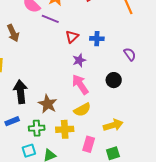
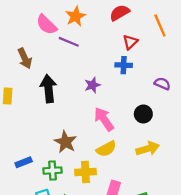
red triangle: (72, 37) -> (130, 42), moved
purple semicircle: (130, 54) -> (162, 84), turned -32
purple star: (79, 60) -> (92, 85), moved
black arrow: (20, 92) -> (48, 89), moved
yellow arrow: (113, 125) -> (148, 149), moved

